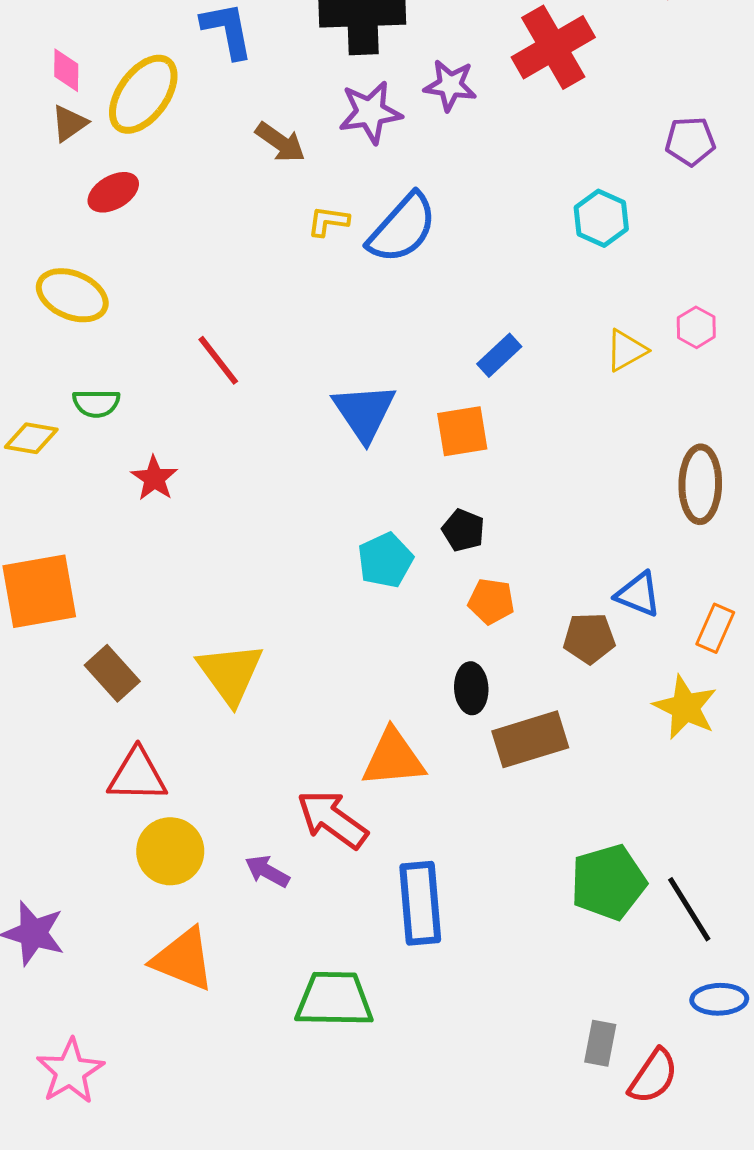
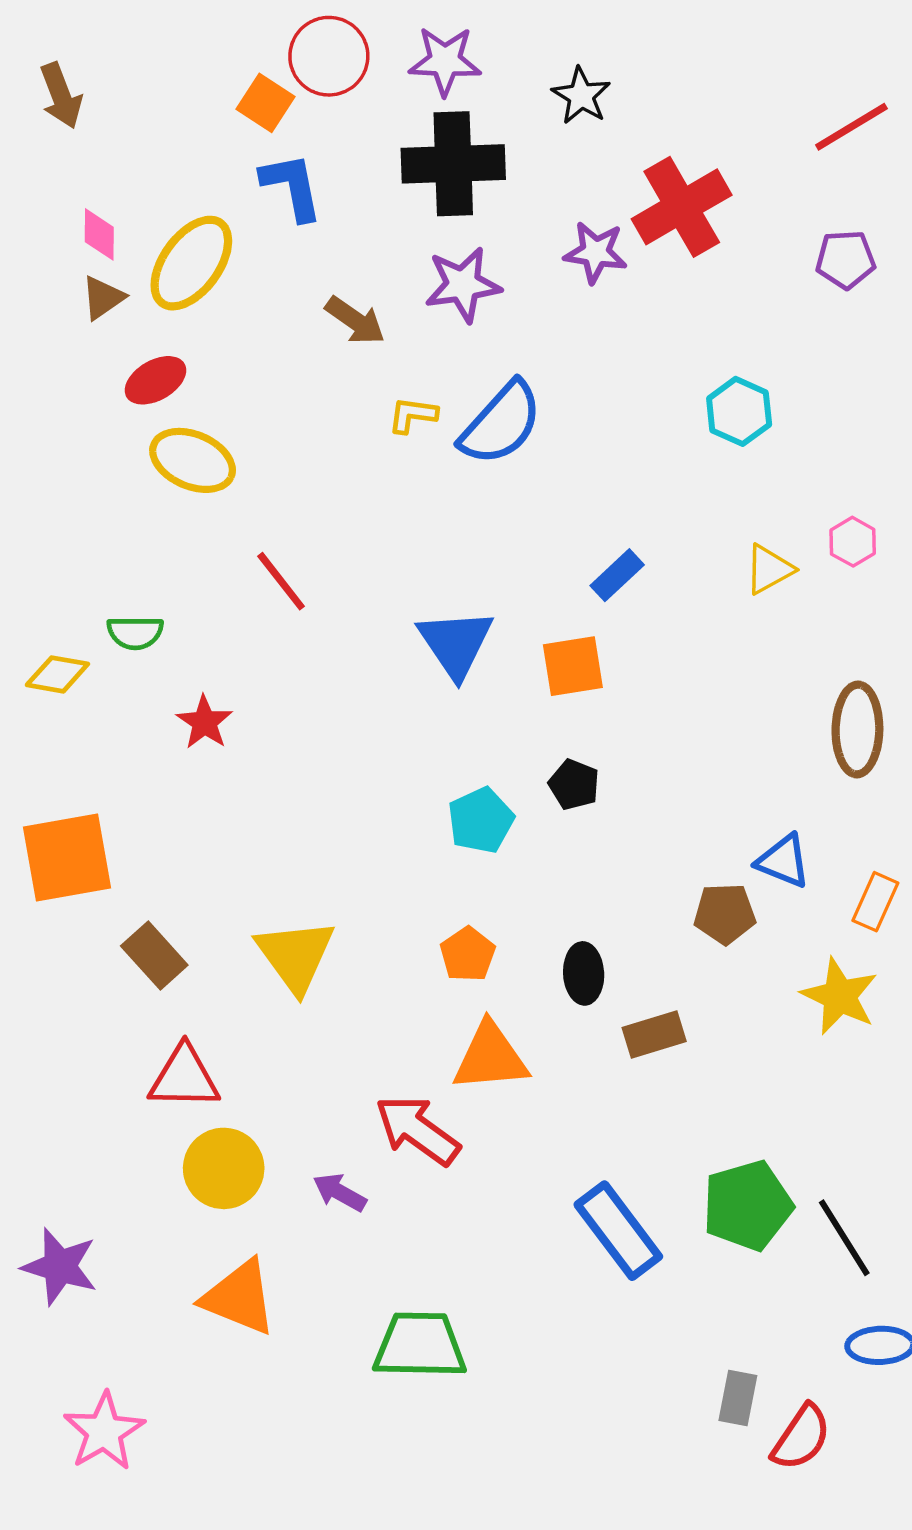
purple star: (450, 85) -> (596, 252), moved
purple pentagon: (690, 141) -> (846, 260), moved
yellow ellipse: (72, 295) -> (193, 460), moved
orange pentagon: (491, 601) -> (468, 954), moved, turned 30
brown rectangle: (530, 739) -> (654, 1034), size x0.7
blue rectangle: (420, 903) -> (618, 1231), moved, turned -32

